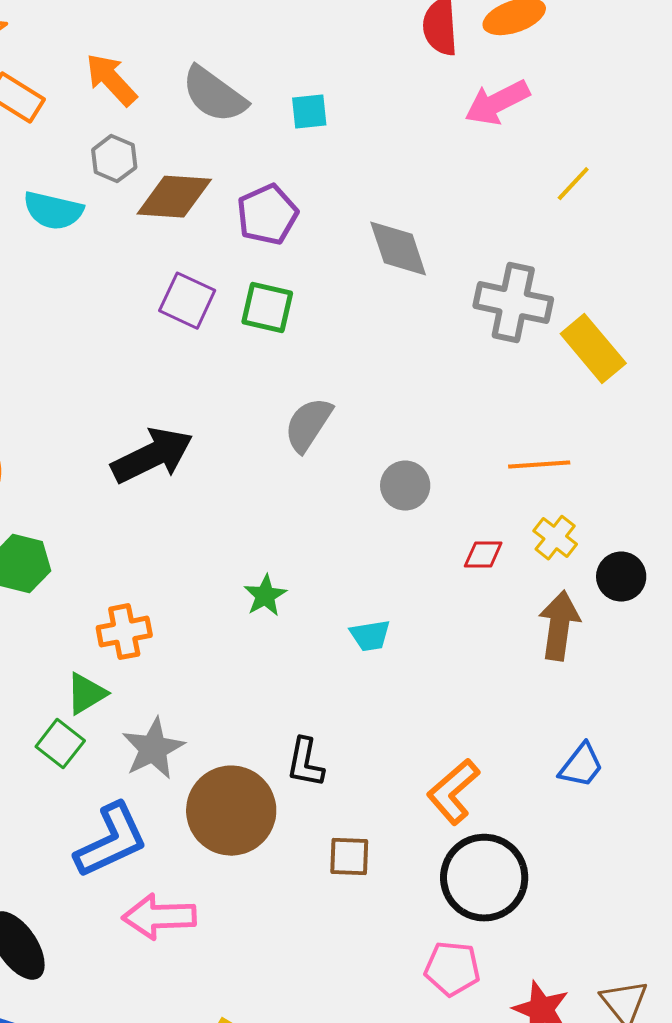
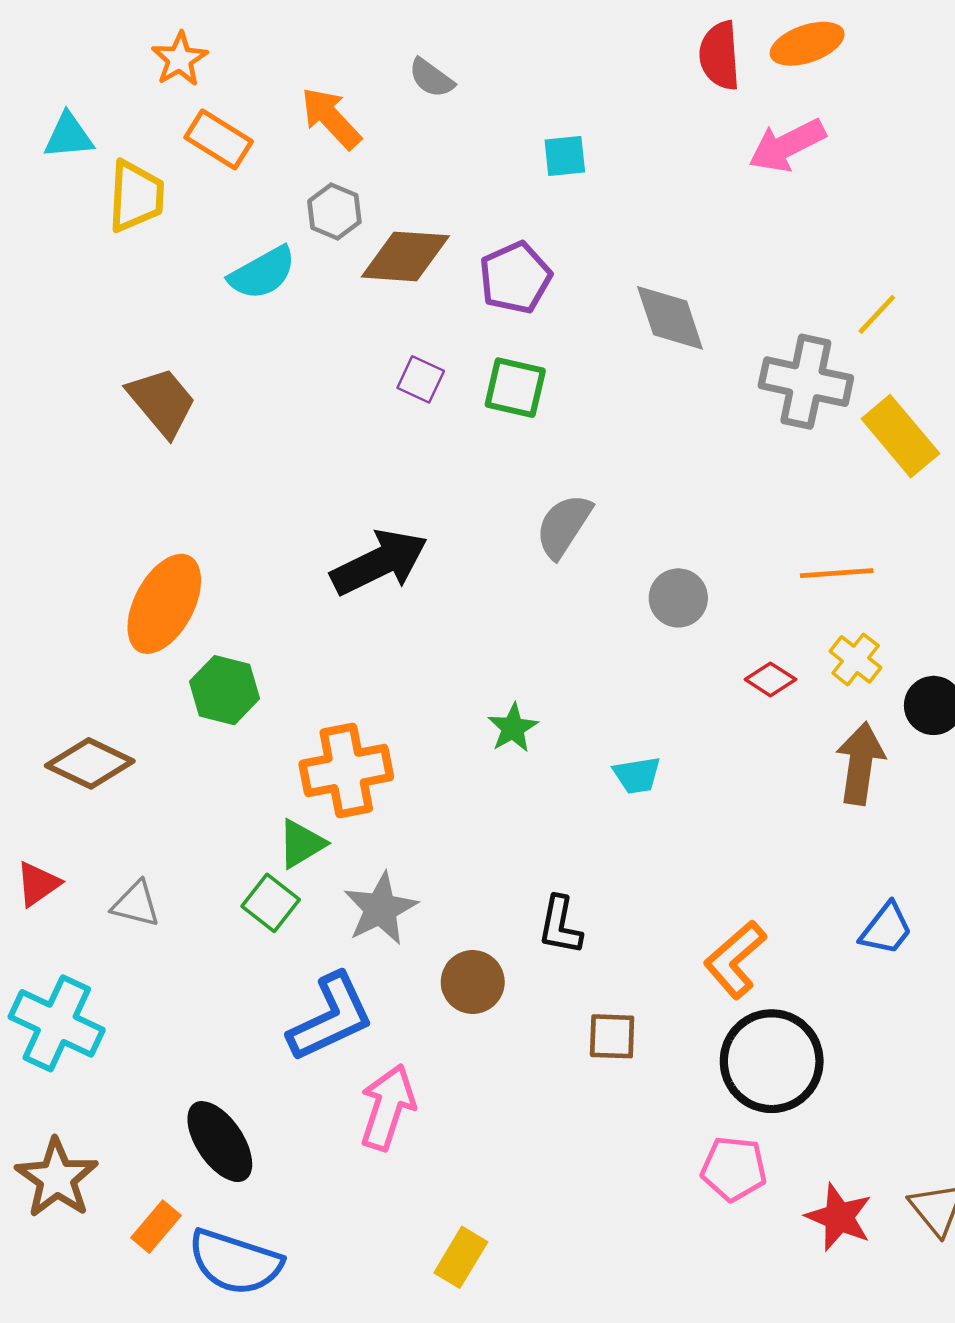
gray semicircle: (214, 95) -> (431, 78), moved, size x0.6
yellow line: (573, 184) -> (877, 314), moved
cyan semicircle: (53, 211) -> (262, 273), turned -42
purple square: (187, 301) -> (421, 379), size x0.7
red diamond: (483, 555) -> (770, 679), turned 33
orange cross: (124, 632) -> (346, 770), size x1.4
brown circle: (231, 811) -> (473, 982), size x0.6
pink arrow: (159, 917) -> (388, 1107), turned 110

